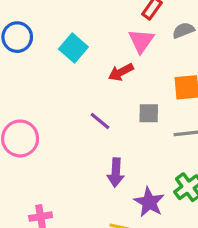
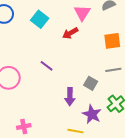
gray square: (149, 113) -> (91, 83), moved, turned 32
purple line: (100, 121) -> (47, 66), moved

